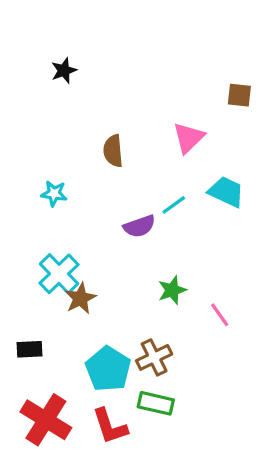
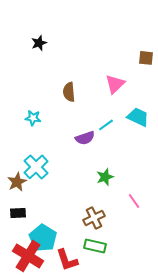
brown star: (80, 298) -> (17, 182), moved
pink line: (220, 315) -> (134, 201), moved
cyan pentagon: (108, 369) -> (43, 238), moved

